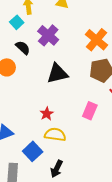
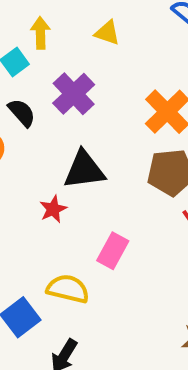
pink rectangle: (90, 111) -> (113, 251), moved
red star: (47, 114) -> (53, 209), moved

